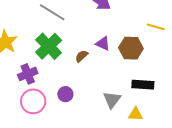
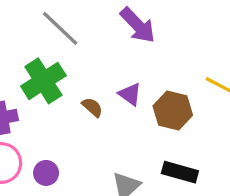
brown semicircle: (82, 56) -> (92, 107), turned 72
purple circle: (65, 94) -> (46, 173), moved

